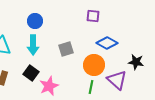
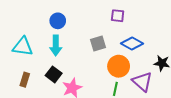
gray square: (66, 49) -> (98, 44), moved

